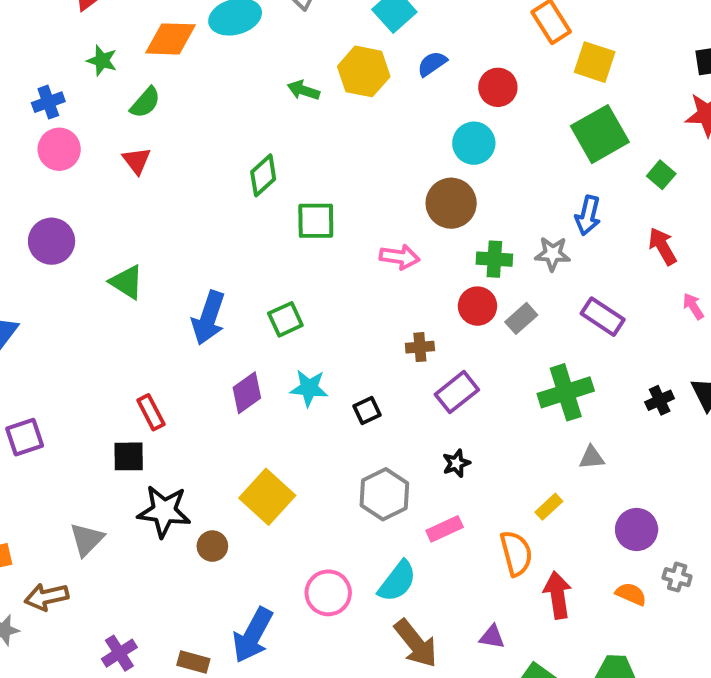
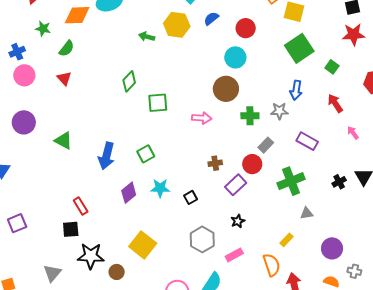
red circle: (477, 306) -> (252, 164), moved

